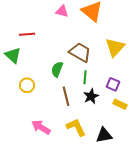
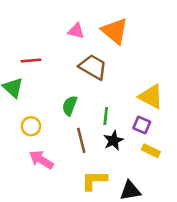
yellow triangle: (115, 47) -> (151, 97), moved, turned -45
brown trapezoid: (80, 52) -> (93, 67), moved
pink arrow: (41, 127) -> (41, 160), moved
yellow L-shape: (76, 127) -> (94, 180), turned -65

